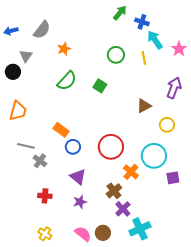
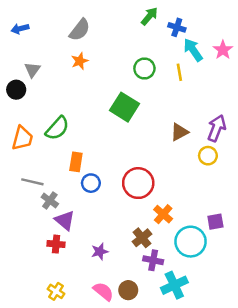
gray semicircle: (42, 30) -> (80, 30), moved
blue arrow: (11, 31) -> (20, 29), moved
pink star: (179, 49) -> (223, 50), moved
green semicircle: (67, 81) -> (57, 128), moved
green square: (100, 86) -> (125, 107), size x1.6
purple arrow: (174, 88) -> (217, 128), moved
orange rectangle: (61, 130) -> (76, 162), turned 63
cyan circle: (154, 156) -> (191, 242), moved
purple triangle: (78, 177) -> (65, 220), moved
purple cross: (123, 209) -> (153, 260), turned -35

